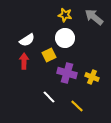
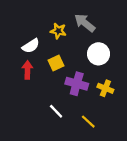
yellow star: (65, 15) -> (58, 31), moved
gray arrow: (94, 17) -> (85, 23), moved
white circle: (65, 38) -> (99, 54), moved

